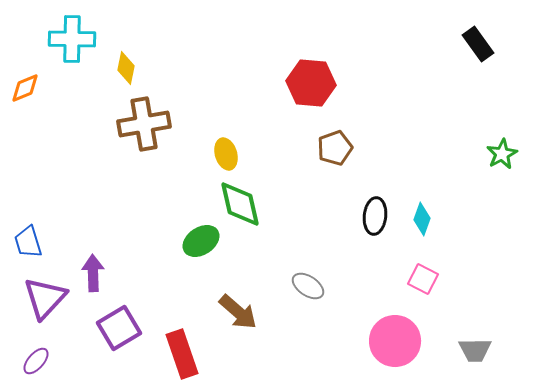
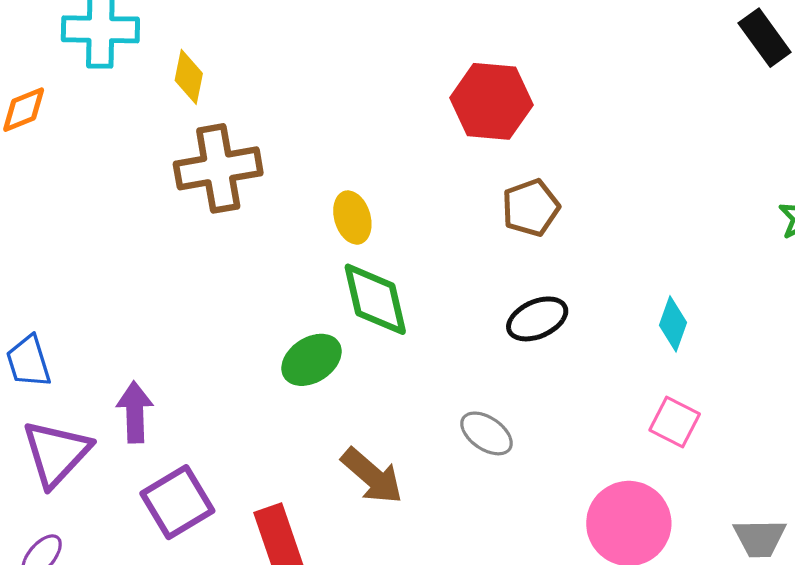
black ellipse: (375, 216) -> (537, 319), moved, turned 60

